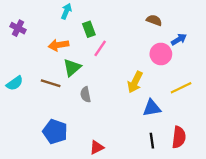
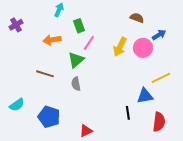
purple cross: (18, 28) -> (16, 25), turned 32
green triangle: (72, 67) -> (76, 60), moved
yellow arrow: (135, 82) -> (120, 47), moved
cyan semicircle: (15, 83) -> (17, 105), moved
blue triangle: (152, 108) -> (145, 96), moved
black line: (152, 141) -> (128, 113), moved

